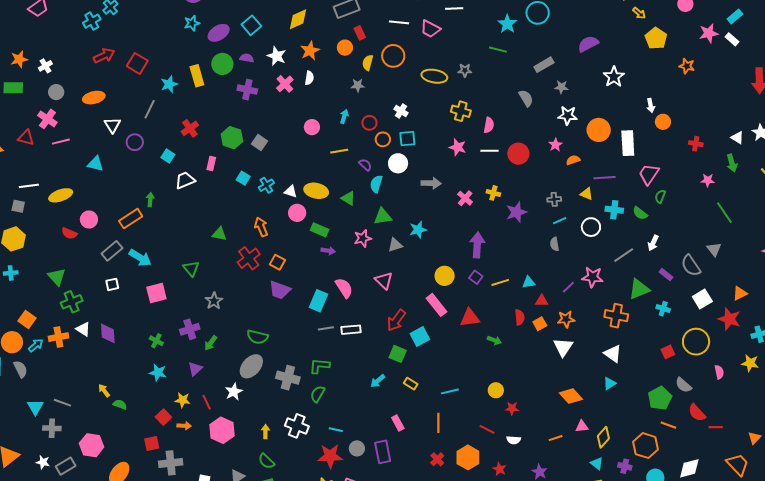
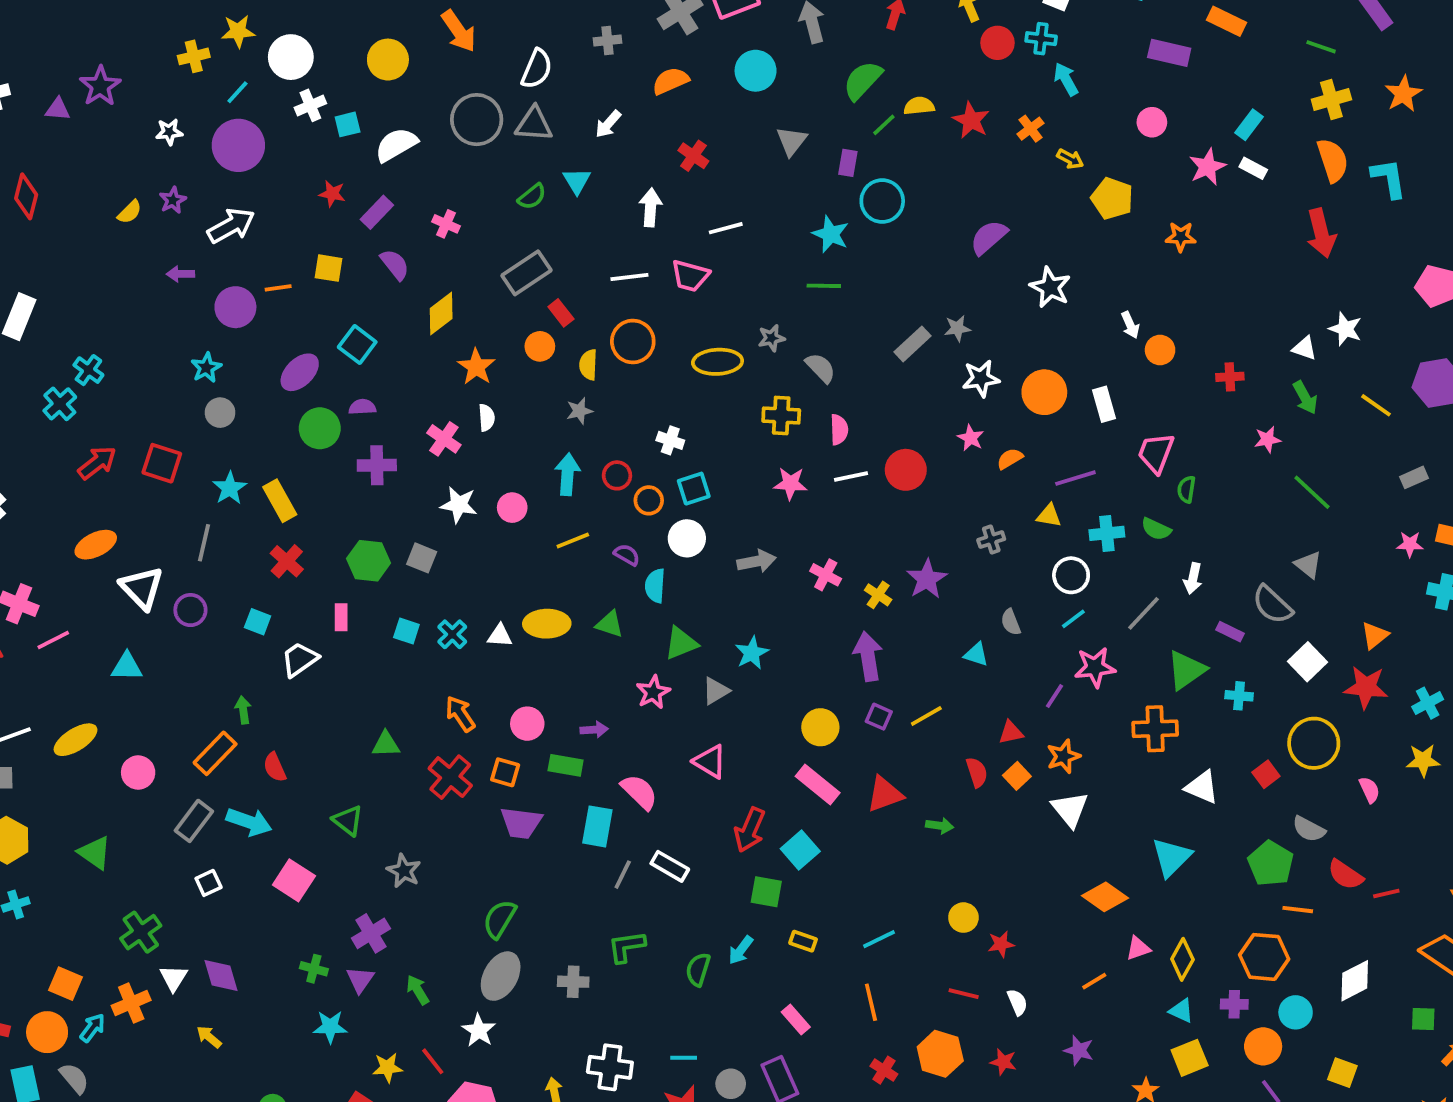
cyan star: (192, 23) -> (206, 368), moved
white star: (277, 56) -> (459, 505), moved
gray rectangle: (544, 65) -> (912, 344), moved
yellow rectangle: (197, 76) -> (280, 501), moved
gray circle: (56, 92) -> (220, 413), moved
gray semicircle: (526, 98) -> (821, 368), moved
cyan arrow: (344, 116) -> (567, 474), size x1.5
white triangle: (112, 125) -> (142, 588), size x1.4
white rectangle: (628, 143) -> (1104, 404), size x0.7
yellow cross: (493, 193) -> (878, 595), moved, turned 32
pink circle: (297, 213) -> (527, 724), moved
cyan line: (560, 221) -> (1073, 619), moved
green rectangle: (320, 230) -> (566, 765), moved
red semicircle: (69, 233) -> (275, 767), moved, turned 56
green triangle: (57, 277) -> (95, 853), moved
cyan triangle: (529, 282) -> (976, 654), moved, turned 40
pink square: (156, 293) -> (294, 880), turned -30
gray line: (326, 328) -> (623, 875), turned -42
white triangle: (83, 329) -> (174, 978), turned 42
white rectangle: (351, 330) -> (670, 866), turned 48
green semicircle: (257, 337) -> (500, 919), turned 120
green arrow: (211, 343) -> (418, 990), moved, turned 126
white triangle: (613, 354) -> (1202, 787), moved
purple triangle: (195, 369) -> (360, 980), moved
gray cross: (288, 378) -> (573, 982), size x0.7
cyan triangle: (610, 384) -> (1171, 857), size x1.6
yellow arrow: (104, 391) -> (209, 1037), moved
green semicircle: (318, 394) -> (698, 969), moved
white semicircle: (514, 440) -> (1017, 1002), turned -104

